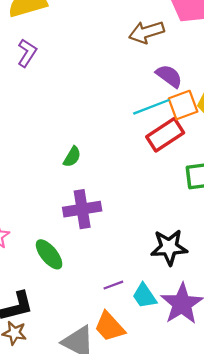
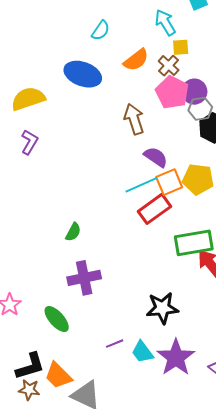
brown arrow: (146, 32) -> (134, 119), turned 92
orange trapezoid: (110, 327) -> (58, 376), moved

